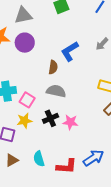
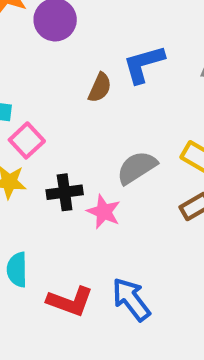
gray semicircle: (56, 91) -> (137, 168), moved, turned -60
blue arrow: (93, 158) -> (131, 299), turned -110

